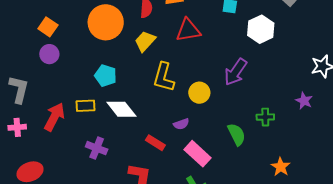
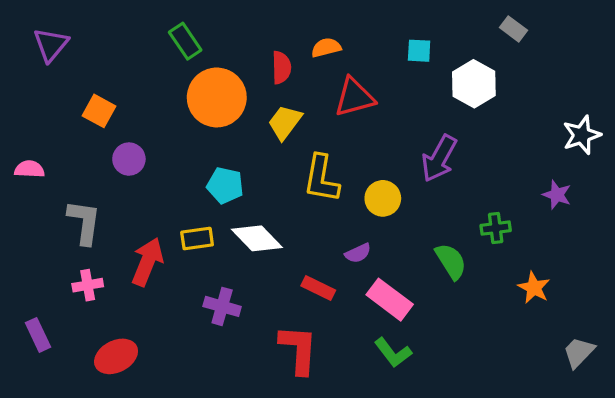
orange square: (48, 27) -> (99, 111), moved
orange star: (281, 167) -> (534, 288), moved

